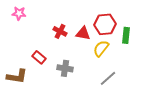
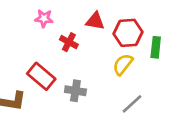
pink star: (19, 13) -> (44, 18), moved
red triangle: (83, 33) -> (95, 21), moved
red rectangle: (39, 57) -> (41, 76), size x1.5

